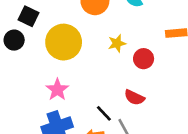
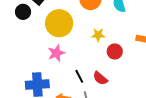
pink star: (57, 90) -> (56, 53), moved
black line: (104, 113) -> (79, 76), moved

